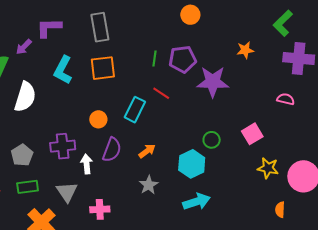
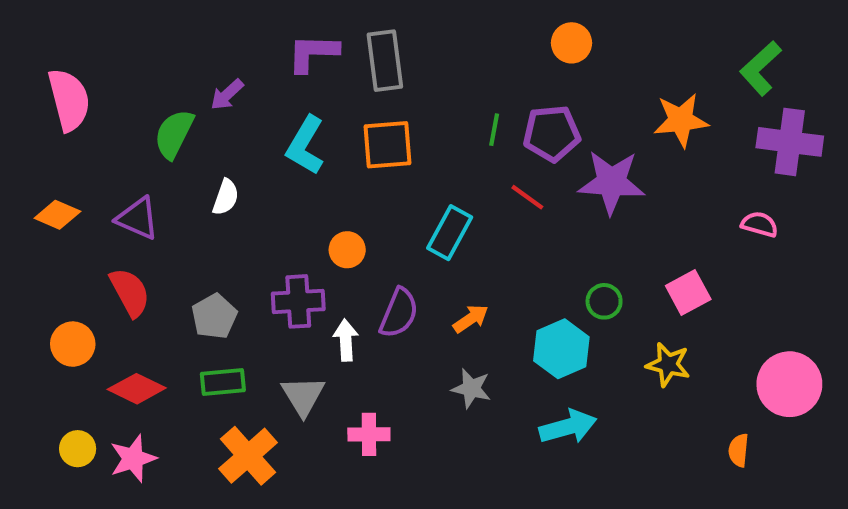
purple L-shape: (49, 28) -> (313, 53), moved
orange star: (245, 50) -> (681, 120), size x1.5
red line: (161, 93) -> (527, 197), moved
white semicircle: (25, 97) -> (226, 197), size x0.6
orange circle: (98, 119) -> (347, 250), moved
yellow star: (268, 168) -> (668, 365), moved
gray star: (149, 185) -> (471, 388), turned -30

